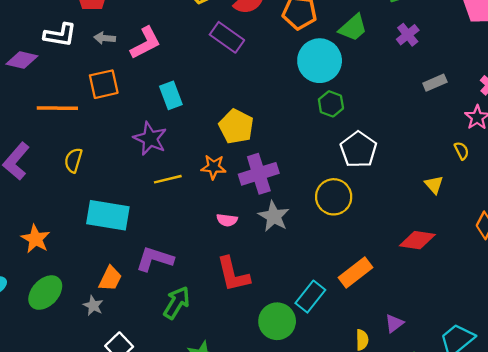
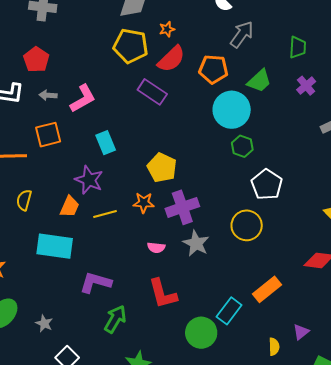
orange trapezoid: (110, 279) -> (70, 207), moved

